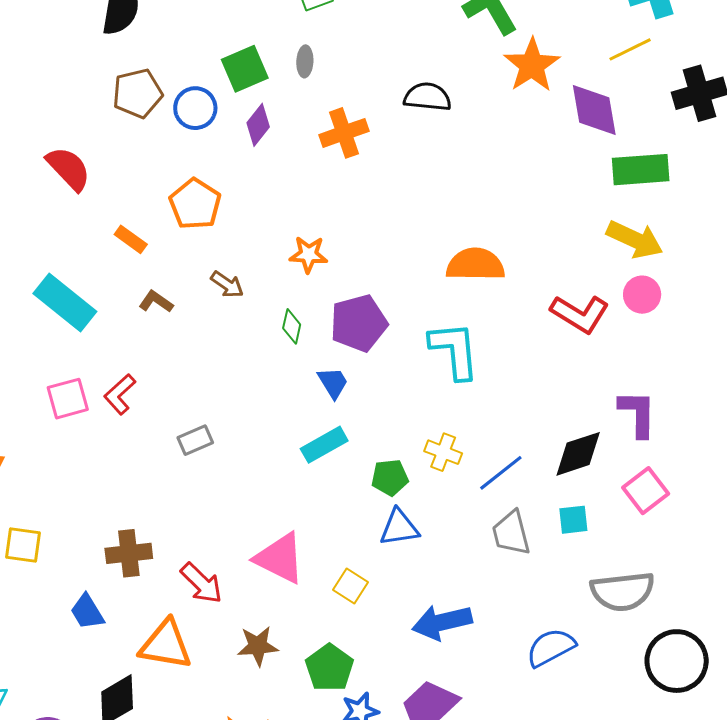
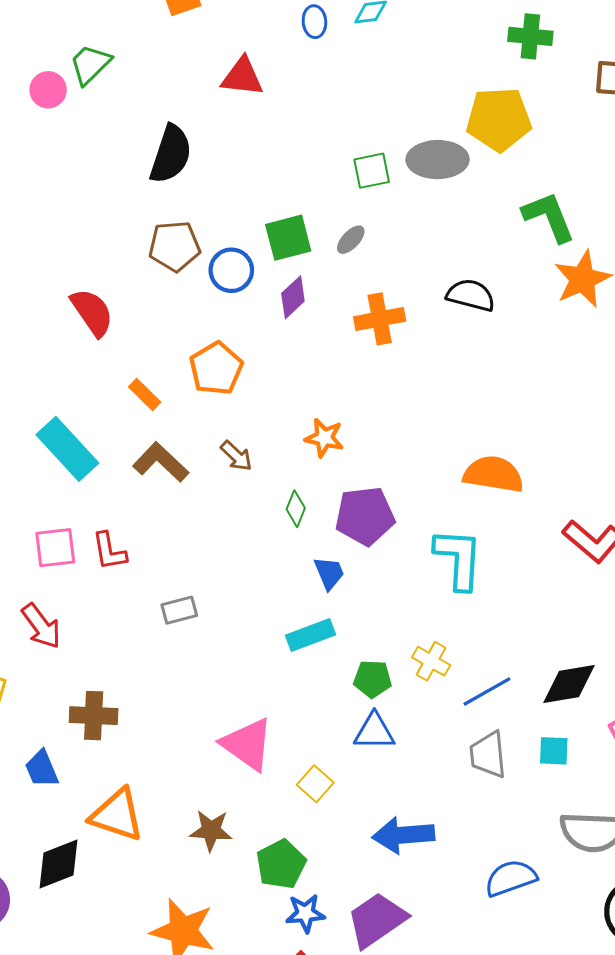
gray ellipse: (305, 61) -> (351, 240), turned 32
brown L-shape: (156, 302) -> (161, 462), size x1.6
red L-shape: (120, 394) -> (109, 551), turned -66
red arrow: (202, 583) -> (41, 626), moved

